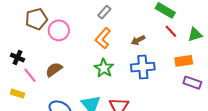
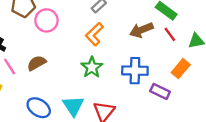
brown arrow: (138, 40) -> (141, 30), moved, size x1.5
orange rectangle: (184, 61) -> (181, 69), turned -48
purple rectangle: (192, 83) -> (160, 91), moved

